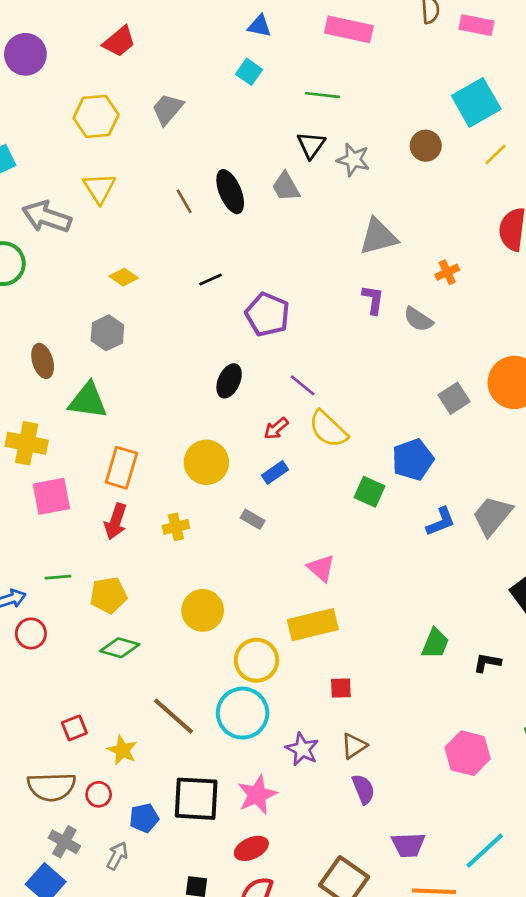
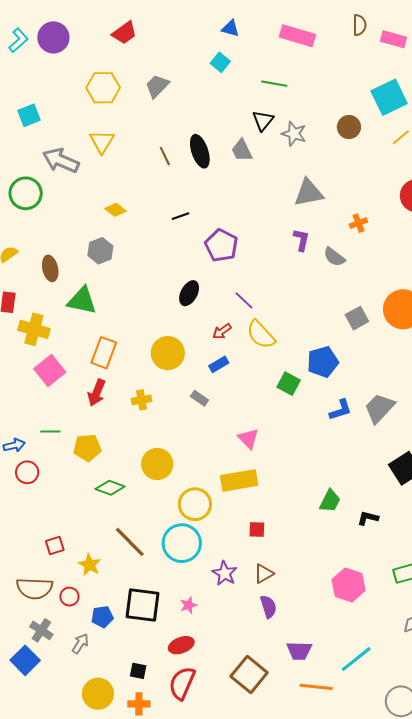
pink square: (51, 496) -> (50, 370), turned -32
green diamond: (120, 648) -> (110, 488), moved
pink star: (257, 795) -> (188, 605), size x0.6

